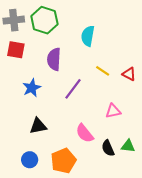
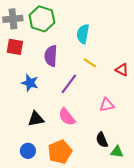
yellow line: (103, 71) -> (90, 63), moved
blue star: (32, 88) -> (30, 83), turned -30
pink semicircle: (85, 133) -> (67, 117), moved
green triangle: (128, 146) -> (117, 152), moved

